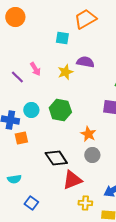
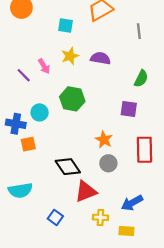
cyan square: (62, 38) -> (65, 26), moved
yellow star: (65, 72) -> (70, 56), moved
green hexagon: (60, 110) -> (72, 99), moved
cyan semicircle: (14, 179) -> (20, 190), size x1.5
blue square: (31, 203) -> (55, 217), moved

